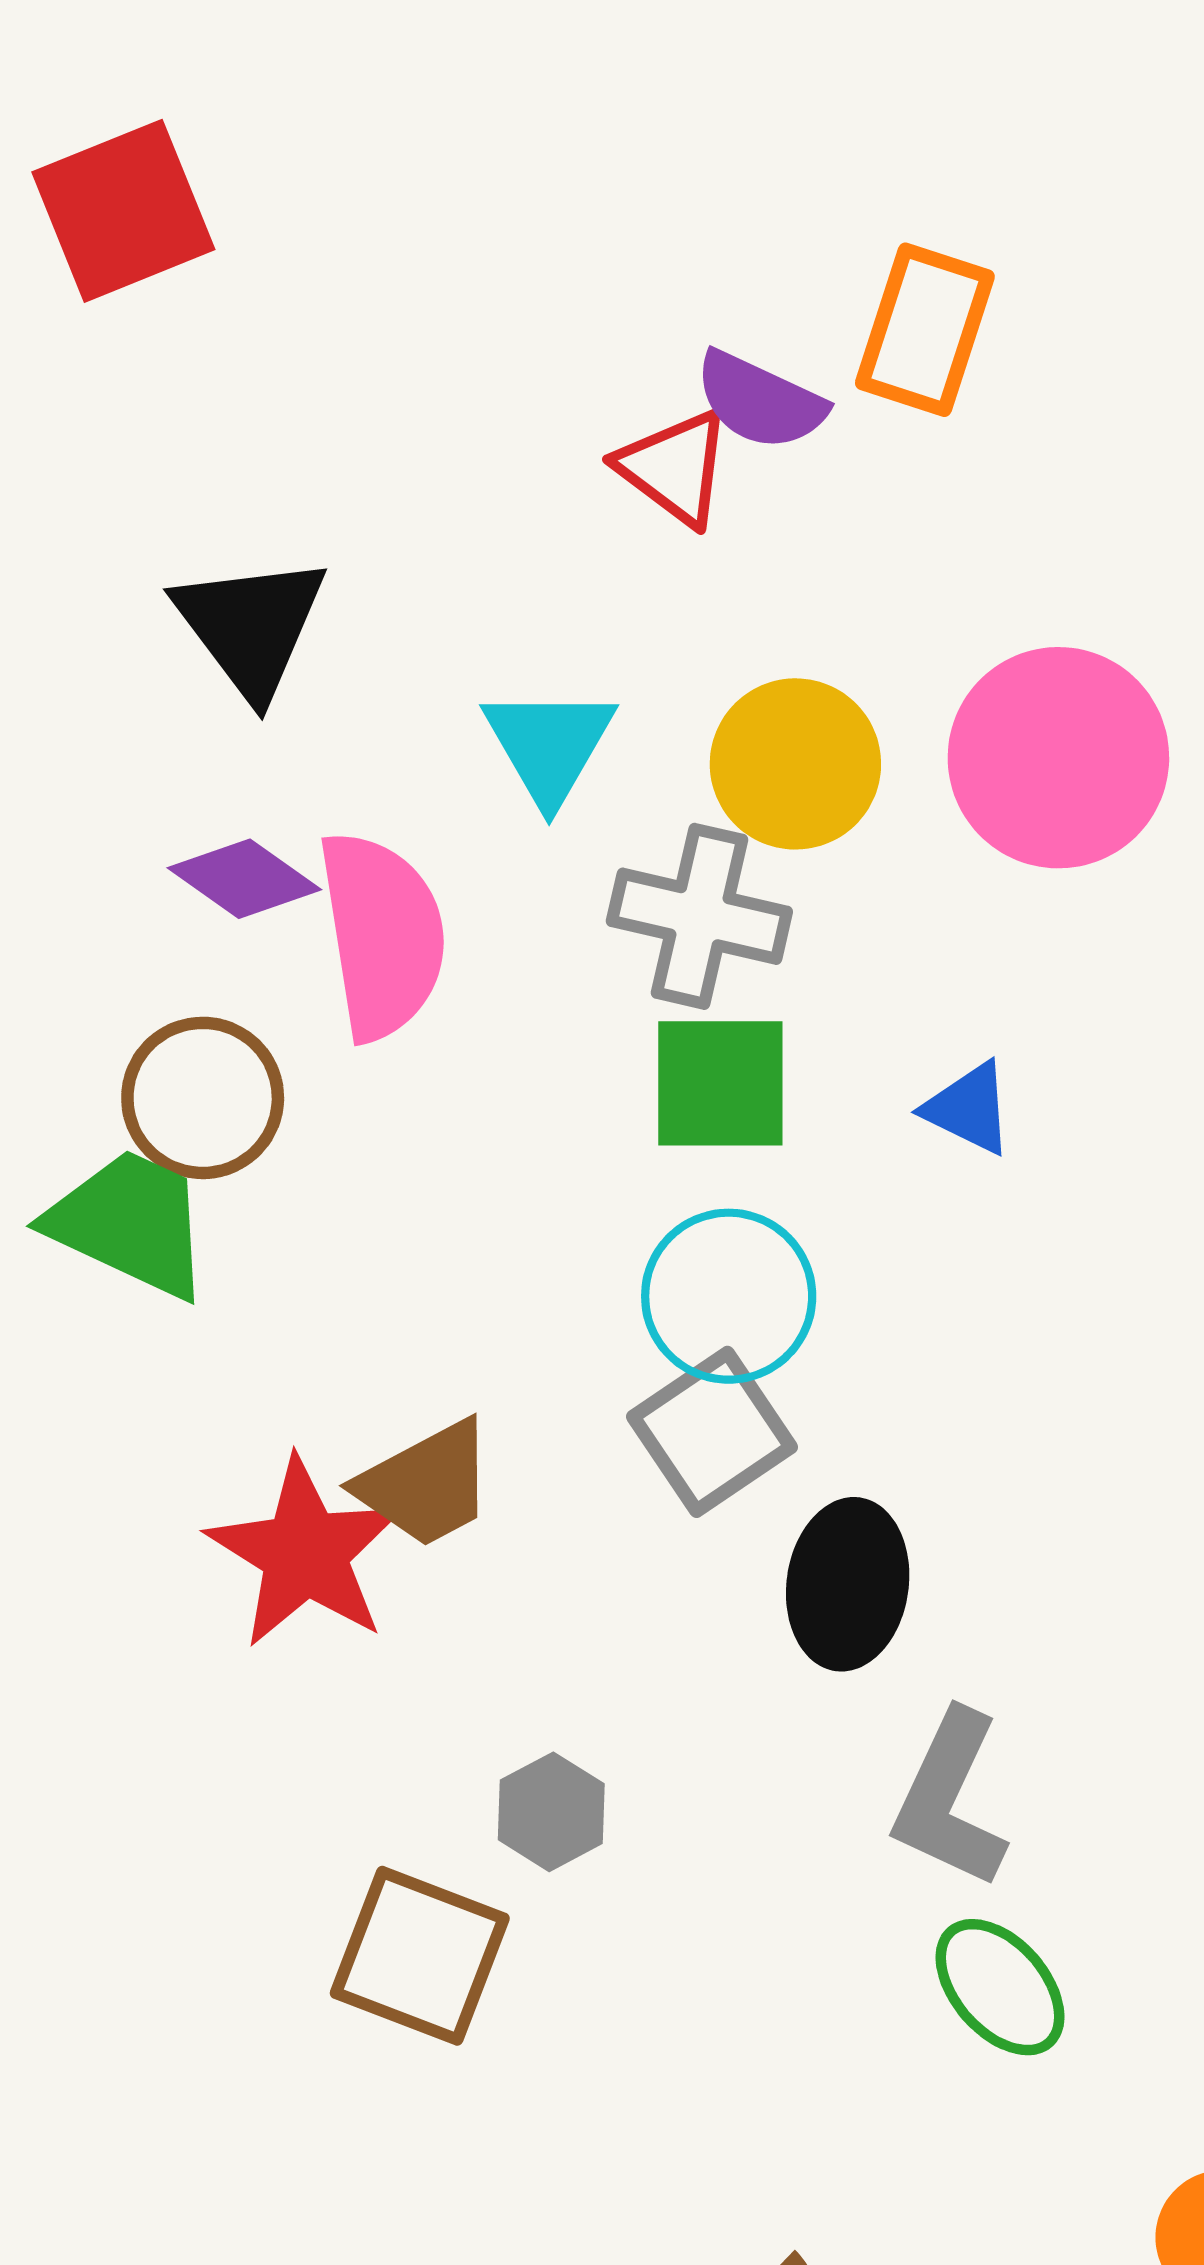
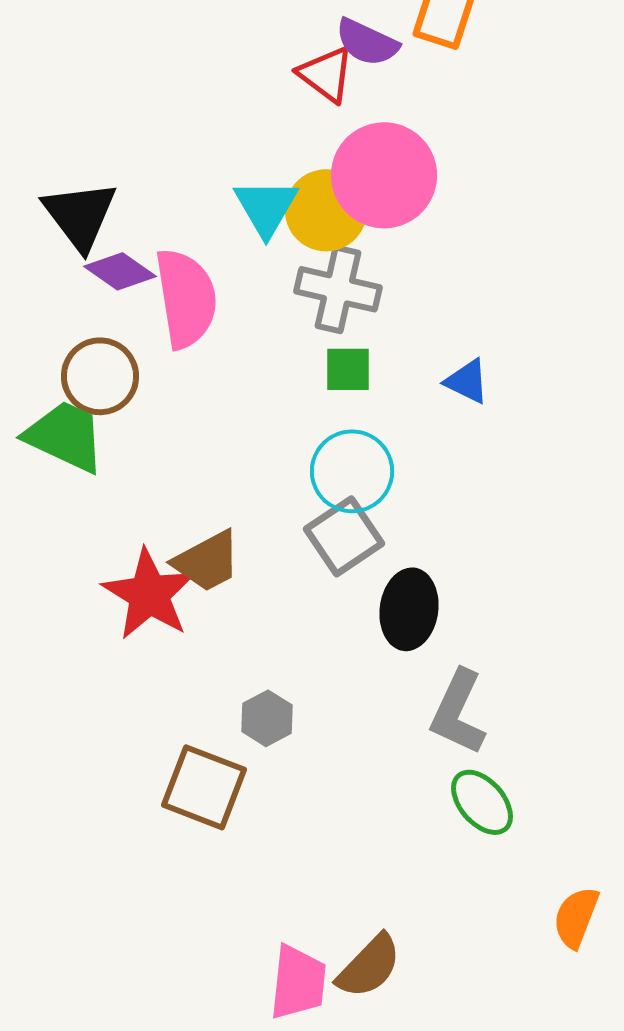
black triangle: (251, 626) -> (80, 215), moved
pink circle: (1058, 758) -> (384, 175), moved
yellow circle: (795, 764) -> (326, 210), moved
green square: (720, 1083) -> (348, 369), size x0.7

